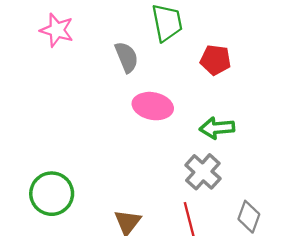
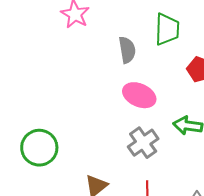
gray cross: (203, 172) -> (143, 143), moved

